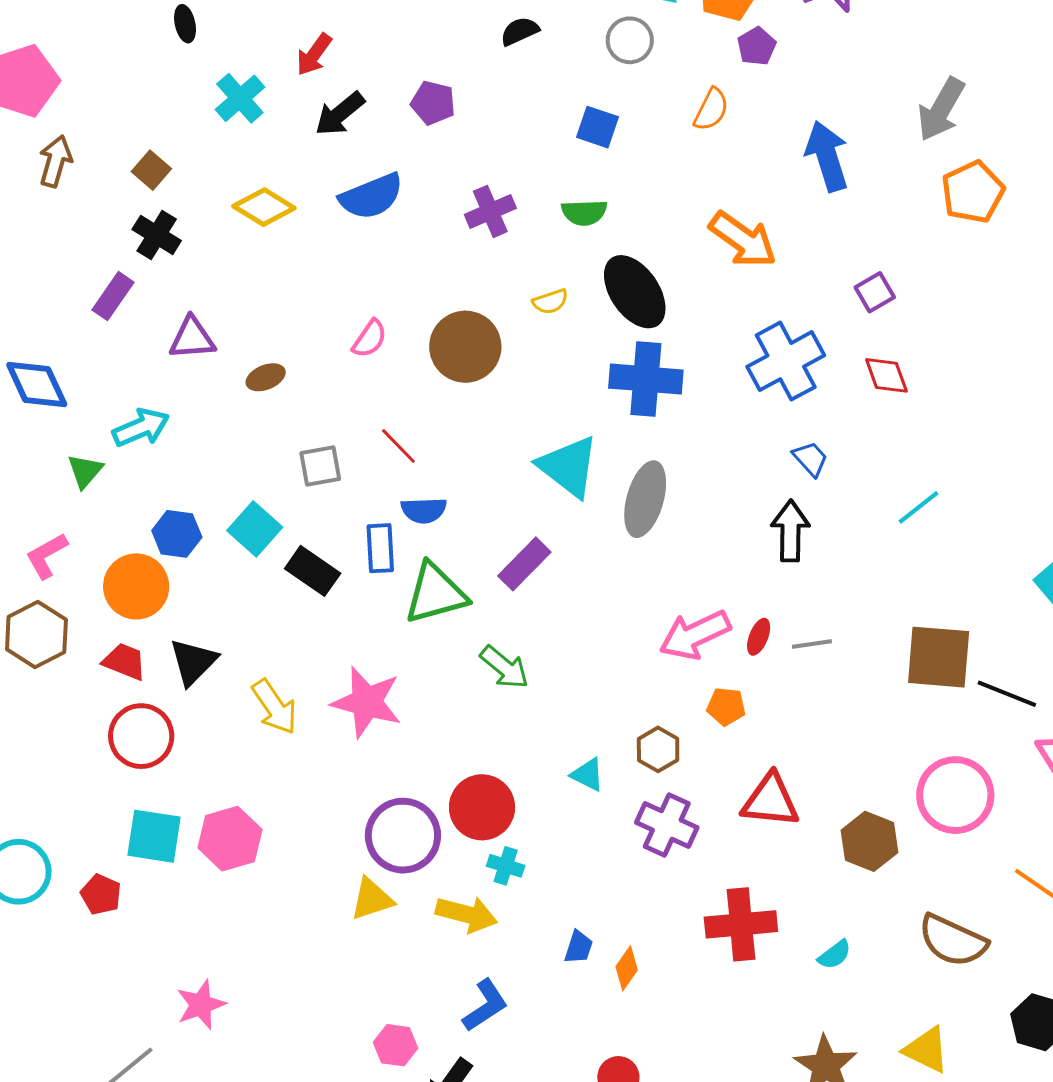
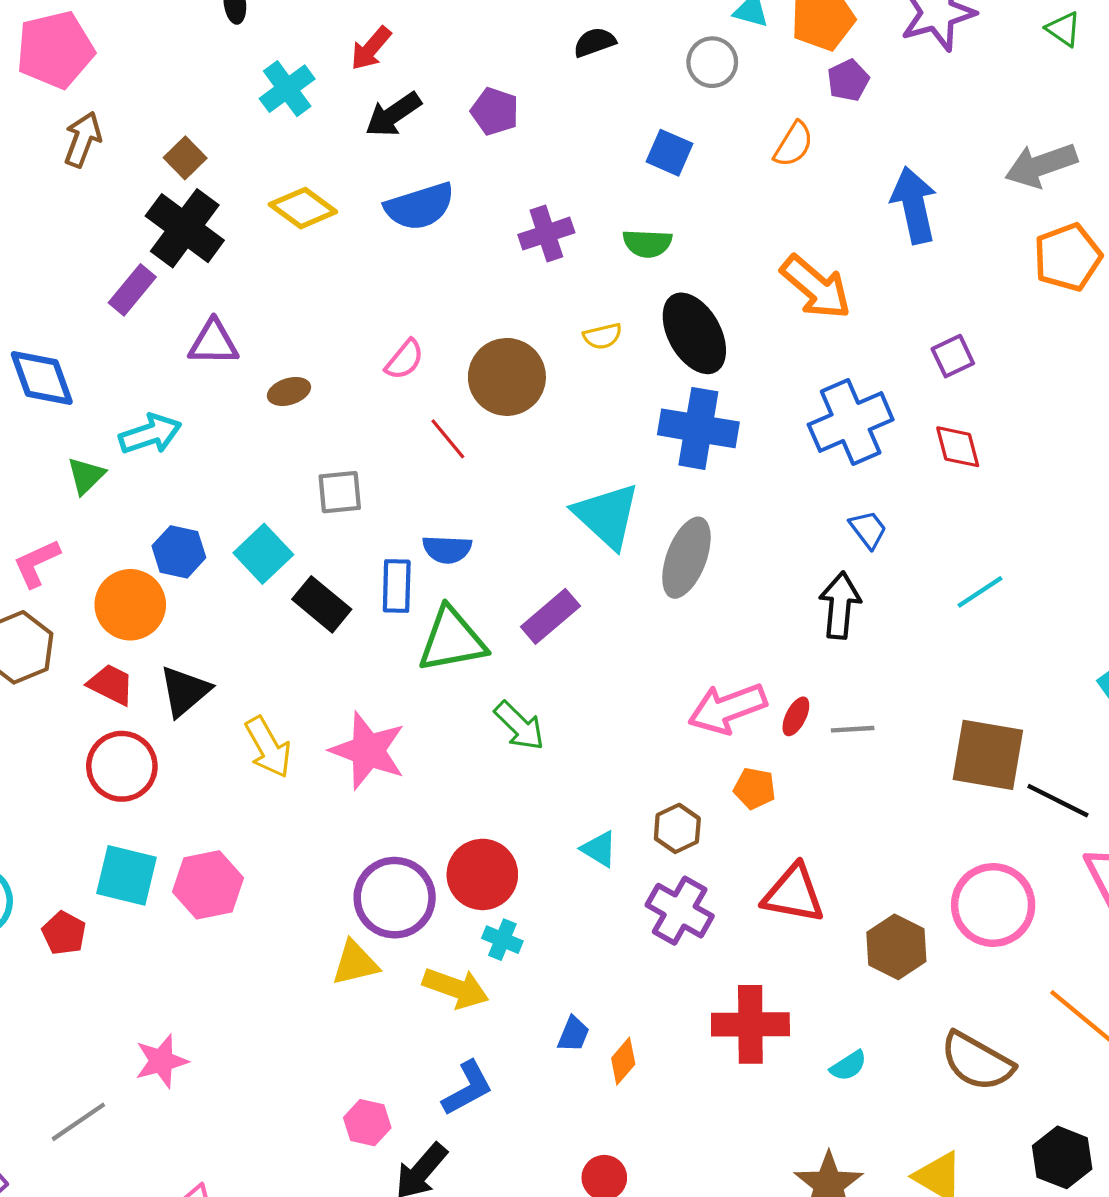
gray arrow: (941, 109) -> (1041, 165), turned 36
black cross: (157, 235) -> (185, 228), size x1.5
red line: (398, 446) -> (448, 439), moved

